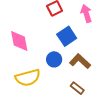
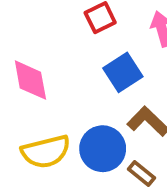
blue circle: (54, 59) -> (103, 149), moved, size x1.5

